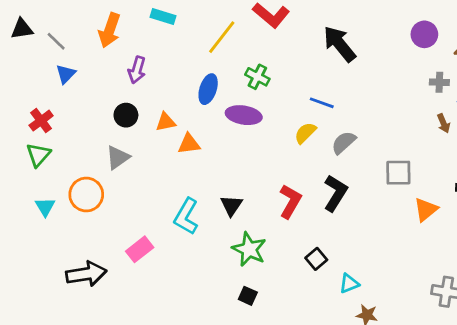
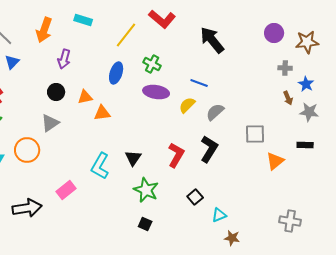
purple ellipse: (244, 115) -> (156, 92), moved

